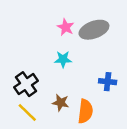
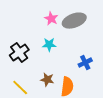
blue cross: (108, 82) -> (85, 63), turned -32
black cross: (26, 84) -> (19, 53), moved

